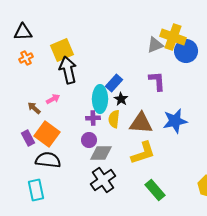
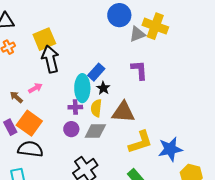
blue circle: (186, 51) -> (119, 15), moved
blue star: (175, 121) -> (170, 149), moved
gray diamond: (101, 153) -> (95, 131), moved
yellow L-shape: (143, 153) -> (140, 142), moved

